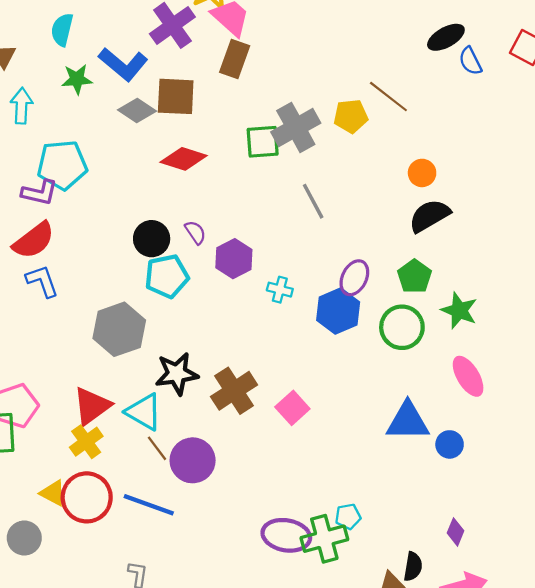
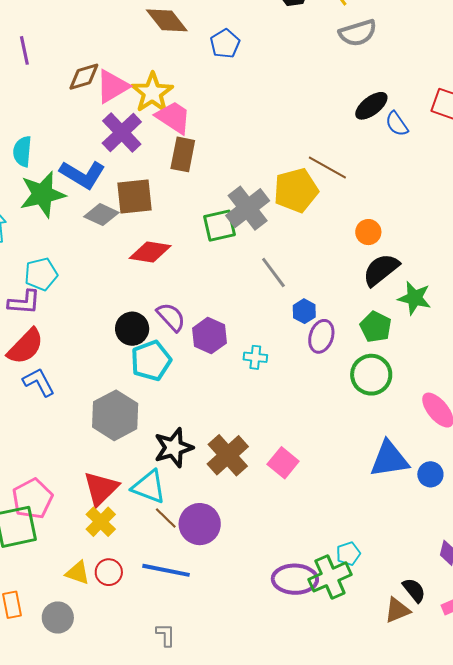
green star: (77, 79) -> (43, 194), size x1.6
yellow pentagon: (351, 116) -> (296, 190), size x1.4
cyan pentagon: (62, 165) -> (41, 274), size x0.7
purple semicircle: (195, 232) -> (171, 317), size x1.4
blue hexagon: (338, 311) -> (304, 311), moved, size x0.6
green star: (459, 311) -> (414, 298), moved
red circle: (87, 497) -> (109, 572), size x0.6
black semicircle: (413, 567) -> (414, 590), turned -40

